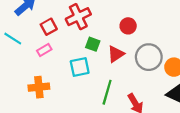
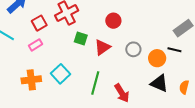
gray circle: (149, 57) -> (133, 49), size x0.6
cyan square: (80, 67) -> (61, 74), moved, turned -30

